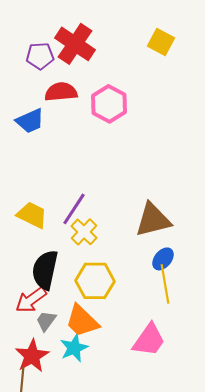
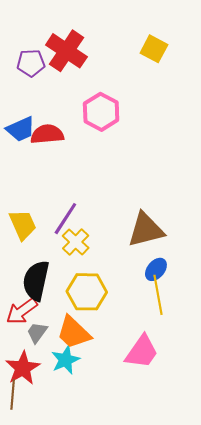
red semicircle: (61, 92) -> (47, 134), moved
yellow trapezoid: (32, 215) -> (23, 225), turned 40

